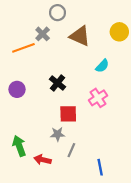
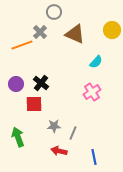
black cross: (58, 83) -> (41, 83), moved
red square: (68, 114) -> (34, 104), moved
gray line: (71, 150) -> (73, 133), moved
red arrow: (43, 160) -> (59, 151), moved

